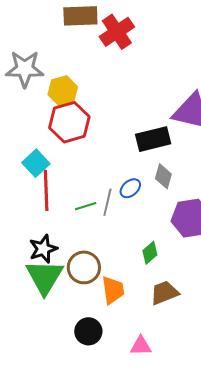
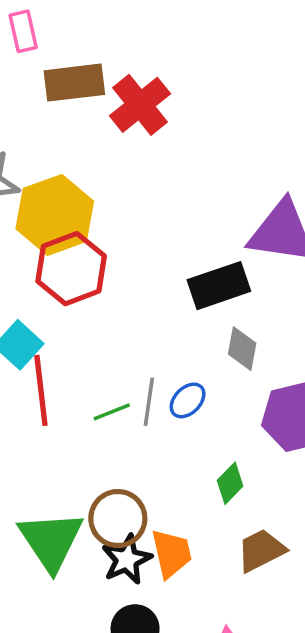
yellow hexagon: (63, 91) -> (55, 215), size x1.5
blue ellipse: (130, 188) -> (188, 400), moved
black star: (43, 249) -> (127, 559), moved

